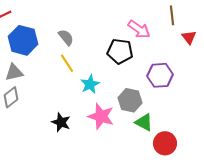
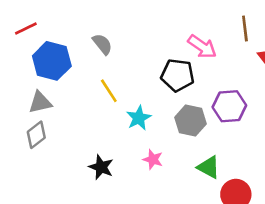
gray semicircle: (66, 37) -> (102, 44), moved
gray hexagon: (130, 100) -> (190, 121), moved
pink star: (101, 116) -> (153, 159), size x0.6

